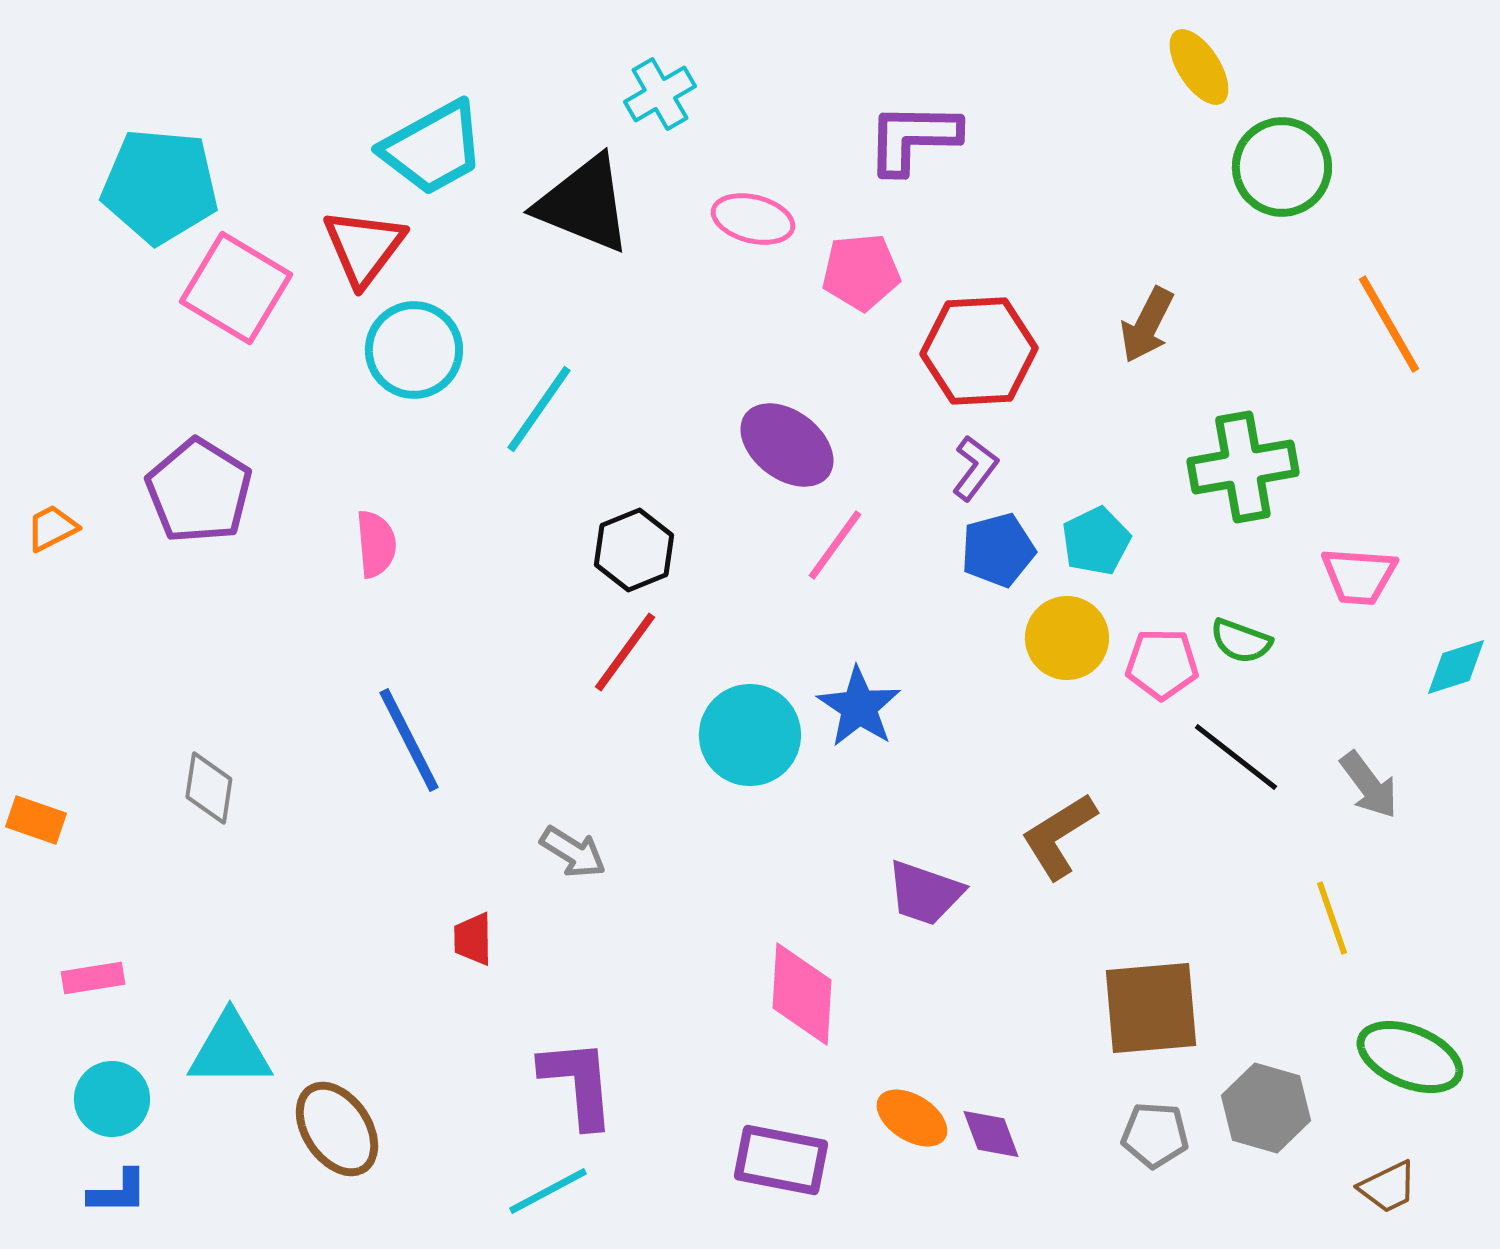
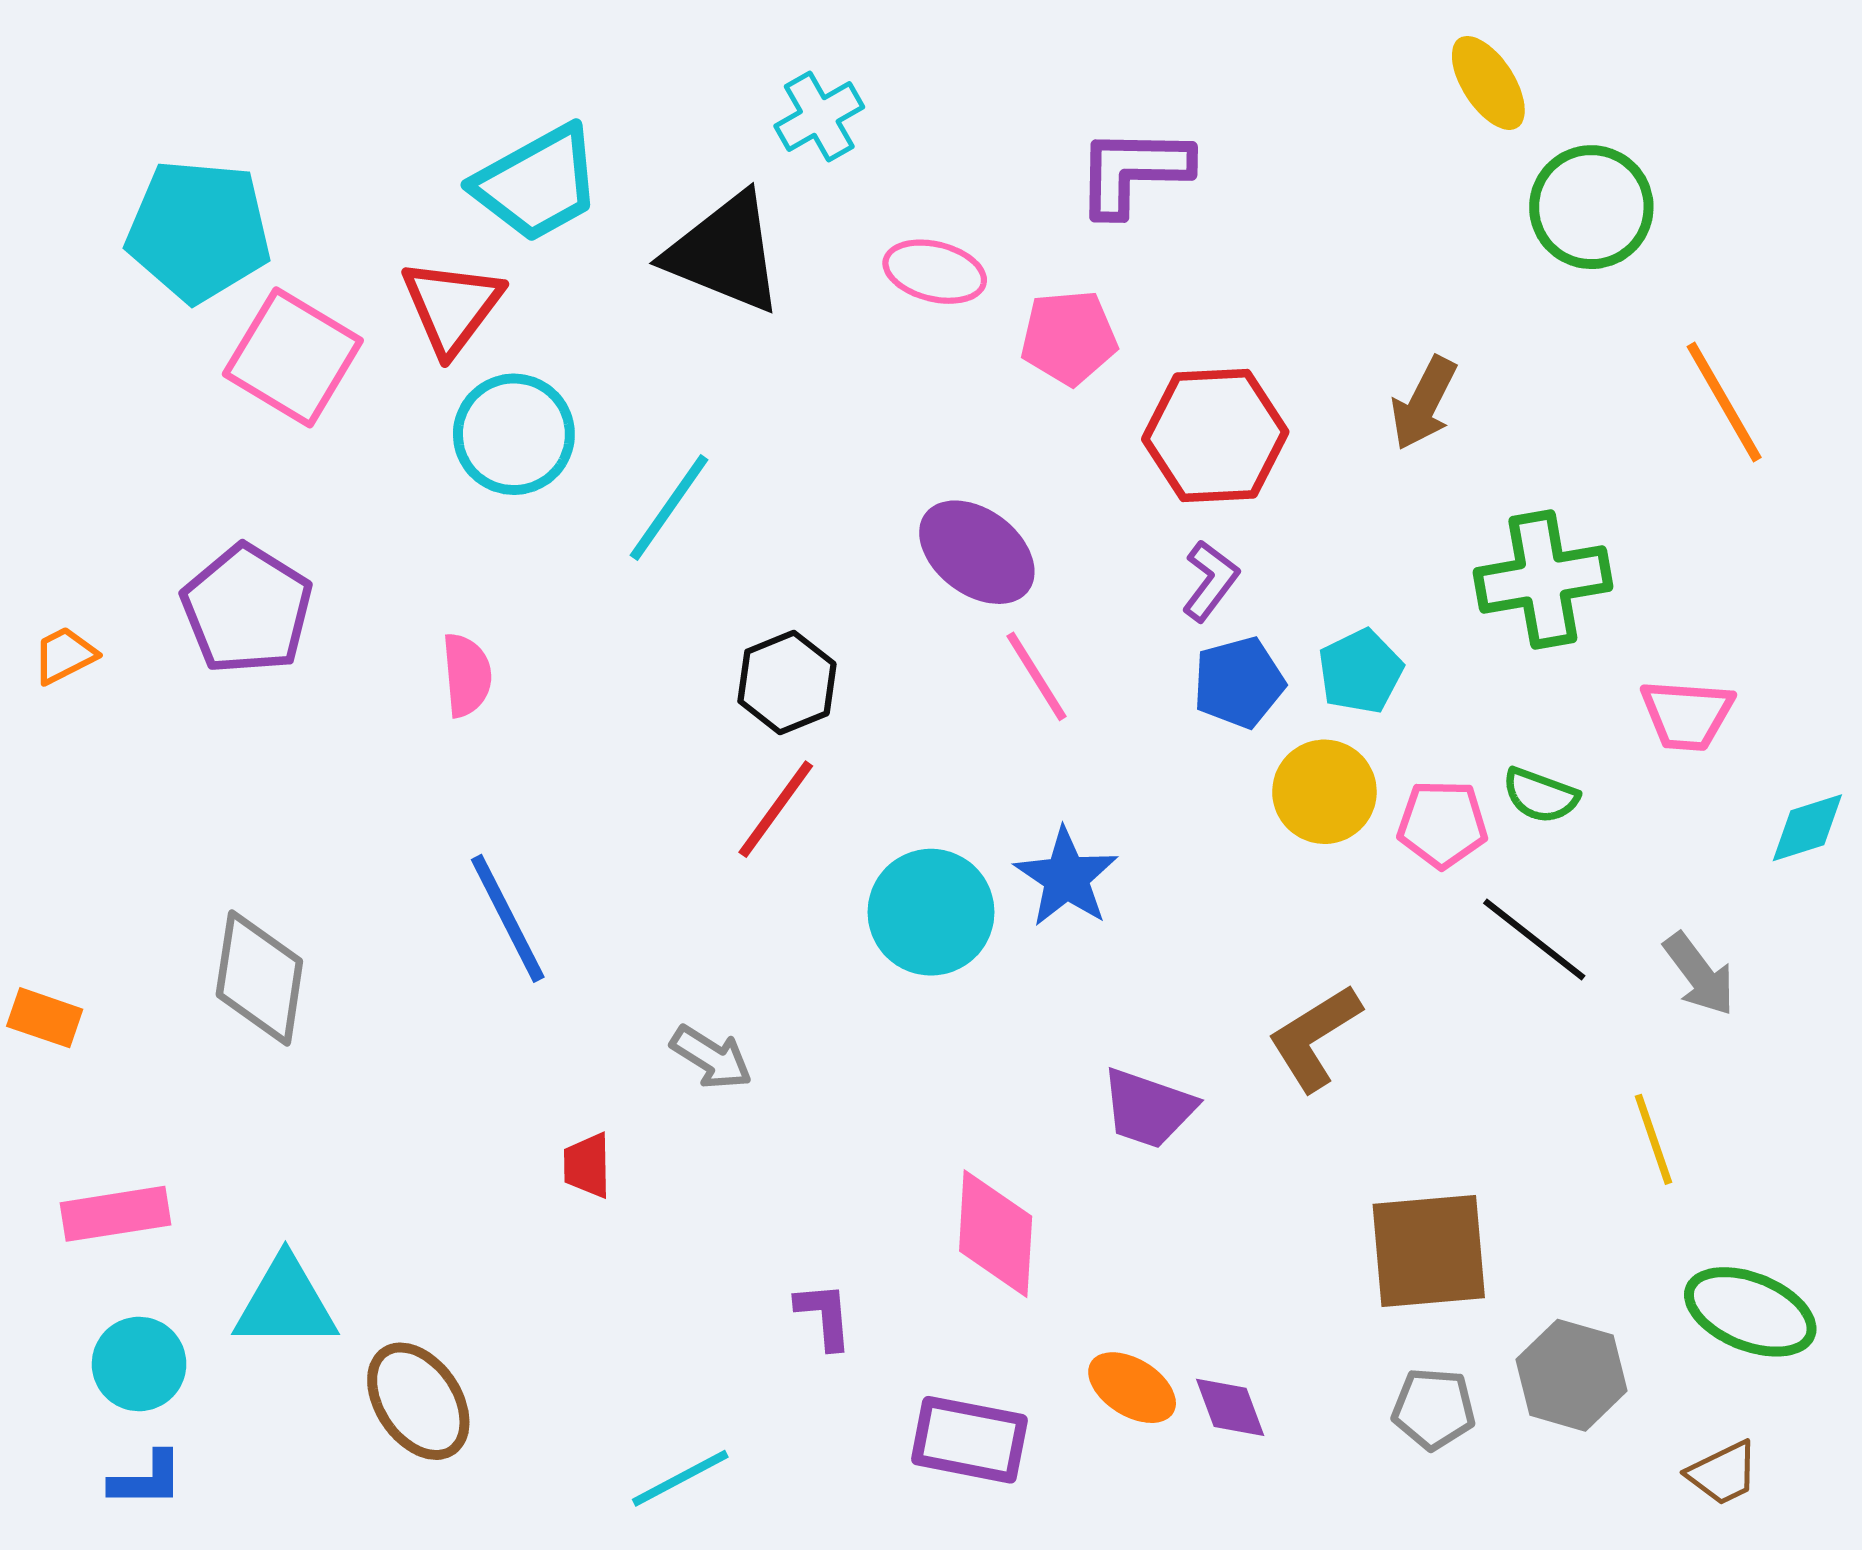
pink line: (835, 545) -> (1036, 676), turned -68
gray diamond: (209, 788) -> (259, 978), size x1.5
pink rectangle: (93, 978) -> (115, 1214), size x1.4
purple L-shape: (578, 1083) -> (824, 1316), moved, size x0.6

